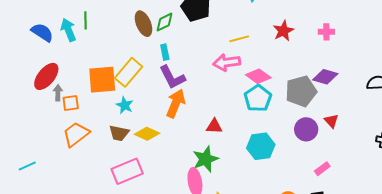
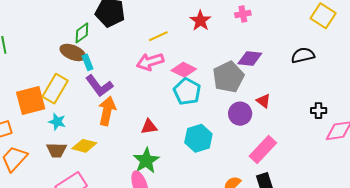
brown ellipse: (144, 24) -> (73, 52), moved, turned -35
pink rectangle: (322, 169) -> (263, 150), size x1.8

